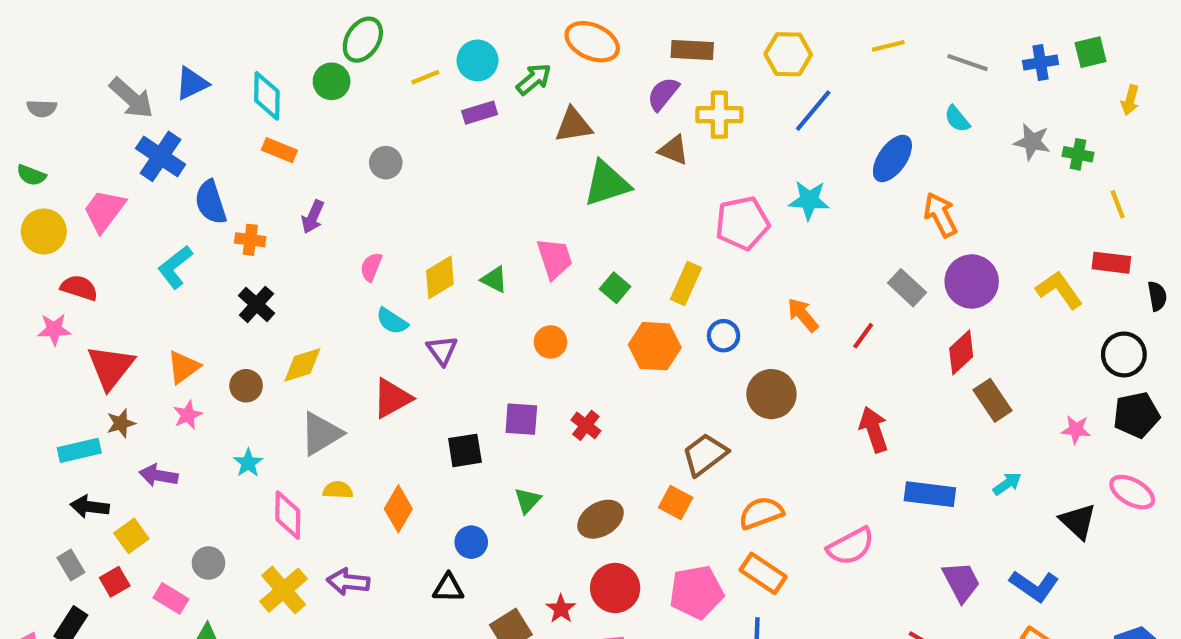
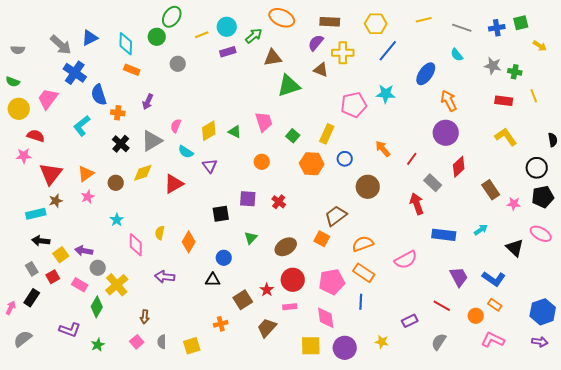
yellow arrow: (1130, 100) -> (540, 46), turned -72
gray circle: (386, 163) -> (178, 64), moved
red rectangle: (1111, 263) -> (504, 101), moved
purple circle: (972, 281) -> (446, 133), moved
gray rectangle: (907, 288) -> (433, 183), moved
red triangle: (392, 398) -> (174, 184), moved
brown rectangle: (993, 400) -> (491, 190), moved
gray triangle: (321, 434) -> (152, 141), moved
purple arrow: (158, 475) -> (84, 251), moved
yellow semicircle: (338, 490) -> (160, 233), turned -80
yellow cross: (284, 590) -> (117, 285), moved

